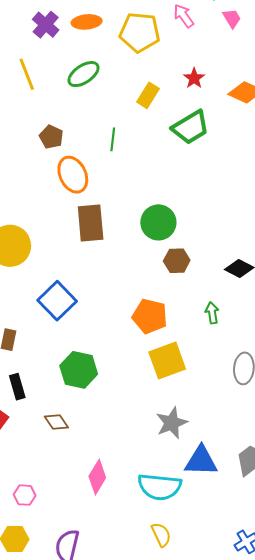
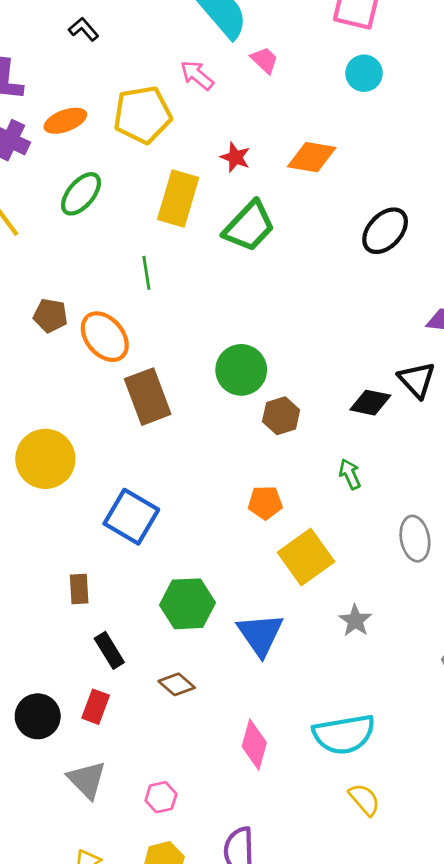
yellow rectangle: (148, 95) -> (178, 198), size x1.5
brown pentagon: (51, 137) -> (50, 316), moved
orange pentagon: (150, 316) -> (265, 503), size x0.7
gray star: (172, 423) -> (355, 620), moved, size x0.7
blue triangle: (201, 461) -> (260, 634), moved, turned -51

